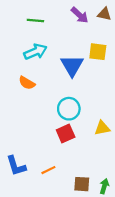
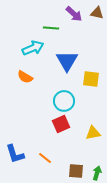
green line: (35, 20) -> (51, 28), moved
yellow square: (98, 52) -> (91, 79), moved
yellow triangle: (102, 128) -> (93, 133), moved
orange line: (48, 170) -> (45, 158), turned 64

